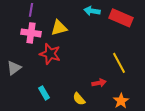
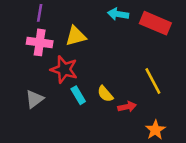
gray triangle: (14, 68) -> (34, 99), moved
cyan rectangle: (44, 93) -> (78, 95), moved
yellow semicircle: (79, 99) -> (105, 94), moved

